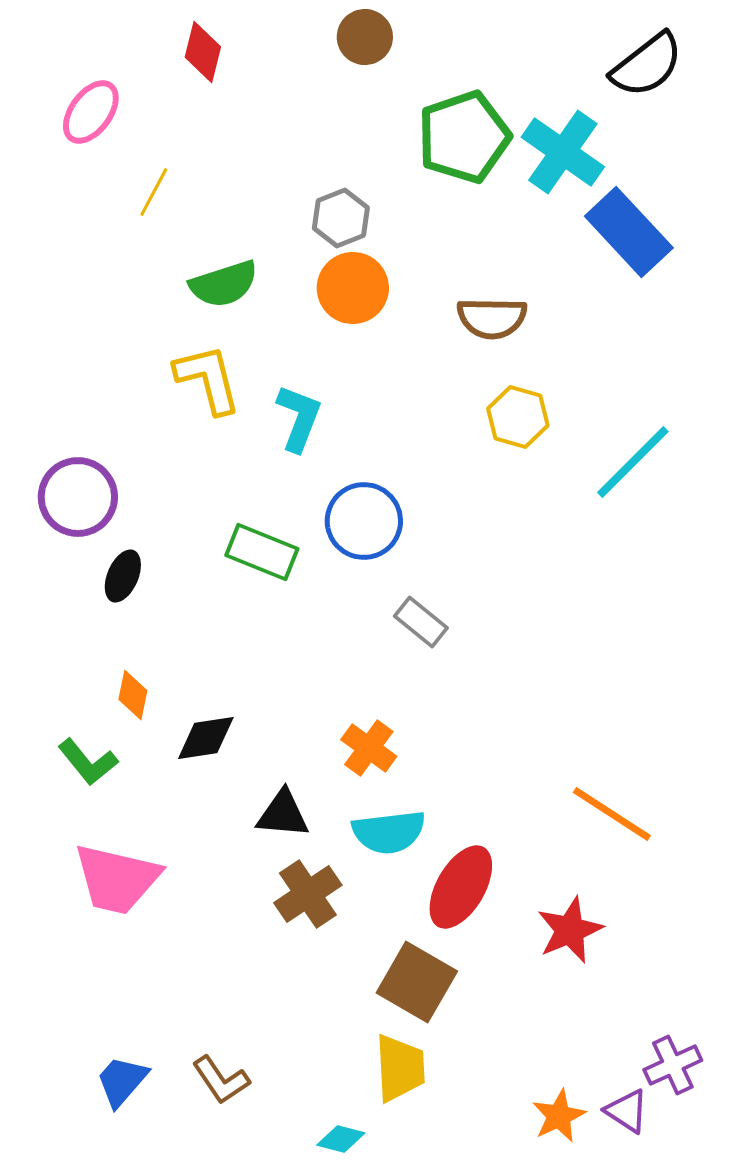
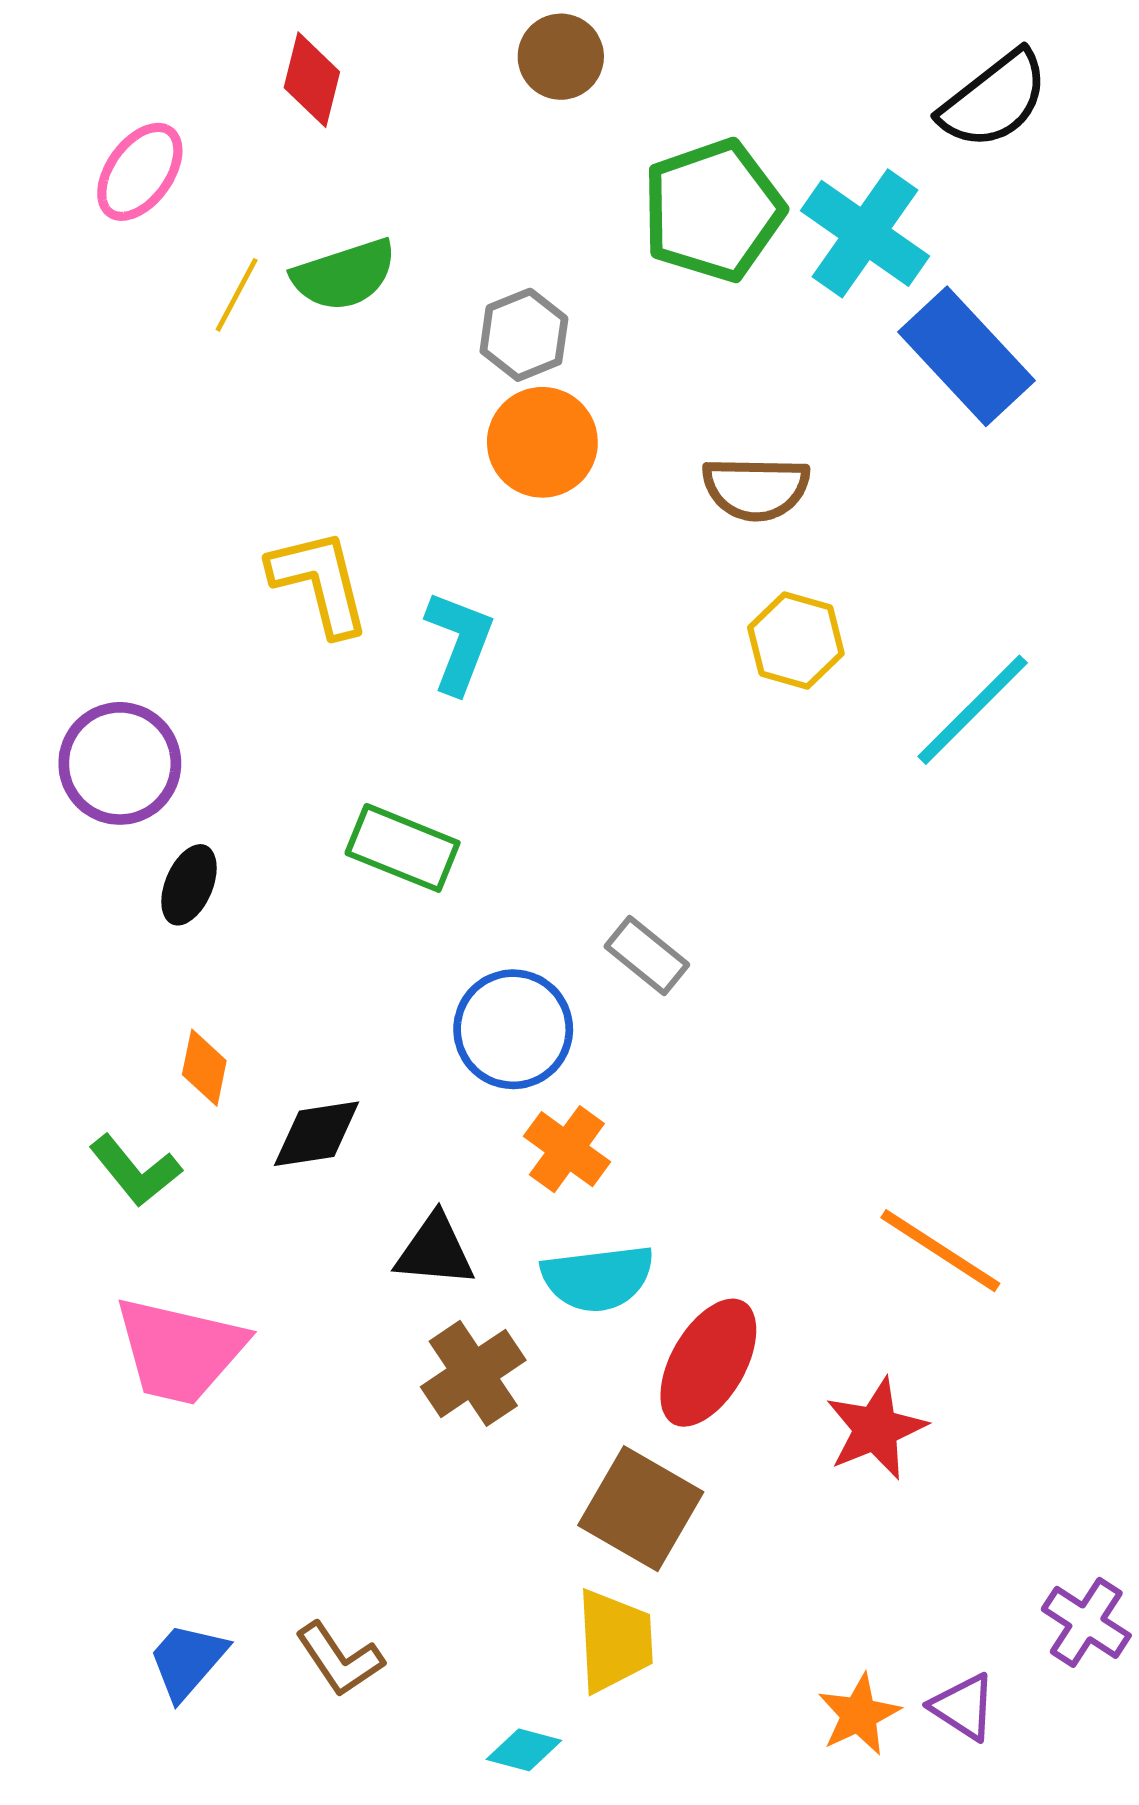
green semicircle: (224, 284) -> (344, 275), moved
blue circle: (364, 521) -> (513, 1029), moved
purple cross: (673, 1065) -> (1086, 1622), moved, turned -32

